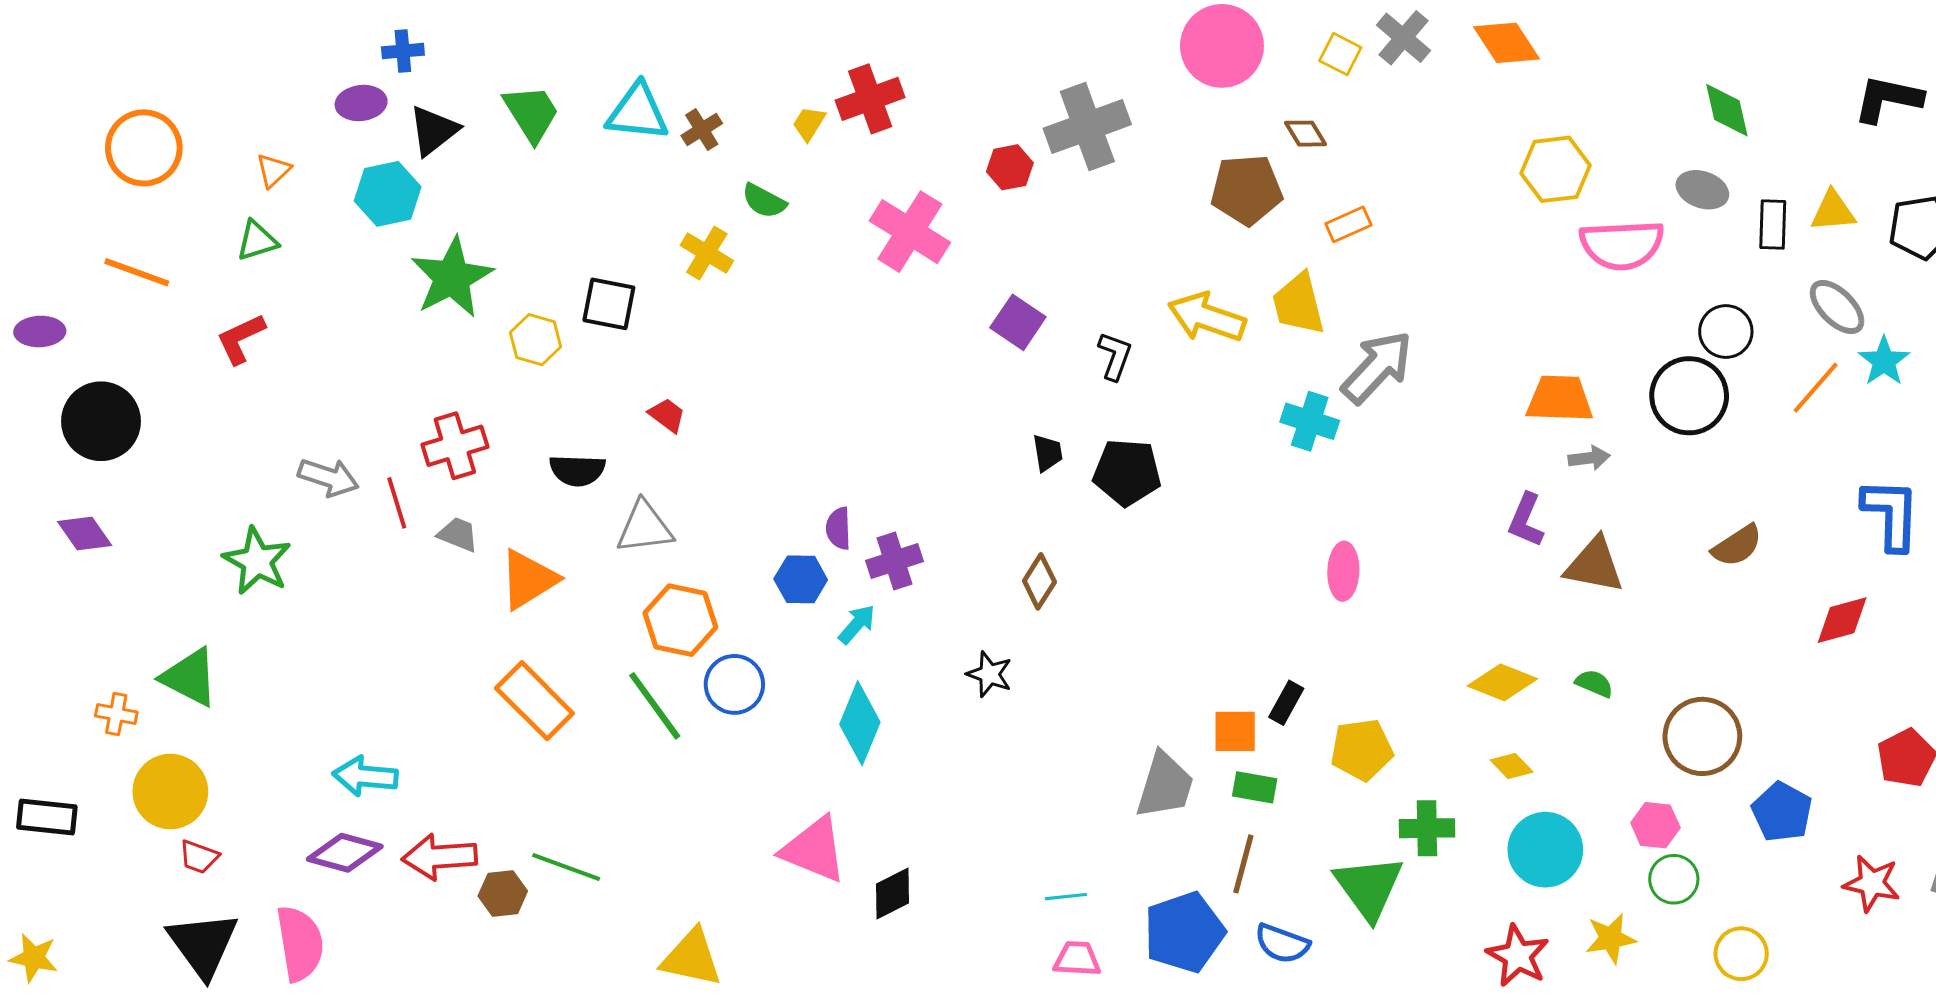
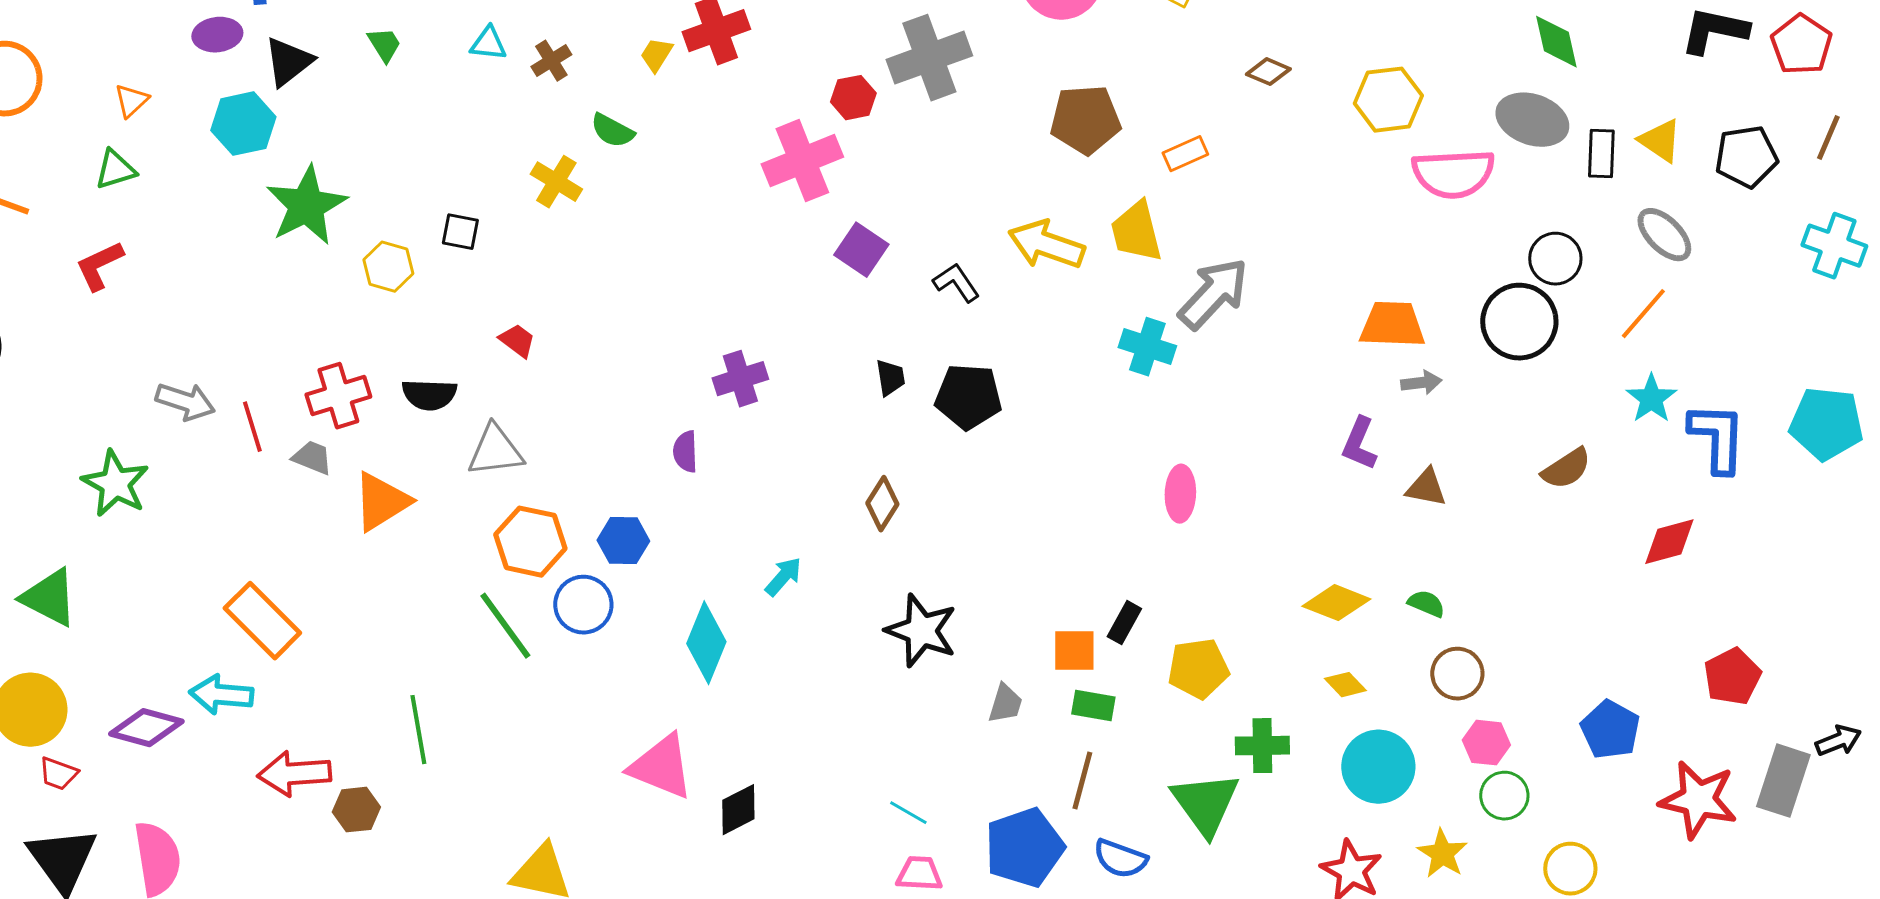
cyan triangle: (637, 112) -> (488, 44), size x0.6
green trapezoid: (531, 113) -> (384, 45), size x0.6
brown diamond: (1306, 134) -> (1268, 72), moved, turned -36
gray ellipse: (1702, 190) -> (1532, 120), size x1.4
yellow triangle: (1833, 211) -> (1660, 141), turned 39
pink cross: (910, 232) -> (802, 161), moved, turned 36
black square: (609, 304) -> (460, 232), size x0.7
black L-shape: (1115, 356) -> (956, 283), turned -54
cyan star: (1884, 361) -> (1651, 399), moved
red cross: (455, 446) -> (338, 396), moved
purple cross: (895, 561) -> (740, 379), moved
brown triangle: (1594, 565) -> (1426, 488), size x0.7
blue hexagon: (801, 579) -> (623, 541), moved
cyan arrow: (857, 624) -> (783, 577), moved
black star: (989, 674) -> (921, 631), moved, size x1.6
orange rectangle: (534, 701) -> (262, 621), moved
brown circle: (1702, 736) -> (1457, 674), moved, size x0.7
gray trapezoid: (1165, 785) -> (1005, 704), size x0.6
purple diamond: (345, 853) -> (146, 728), moved
green line: (566, 867) -> (418, 730), moved, turned 60
red star: (1872, 883) -> (1698, 800), size x1.4
cyan line: (1066, 897) -> (908, 813), turned 36
yellow star: (1611, 938) -> (1442, 854), turned -30

